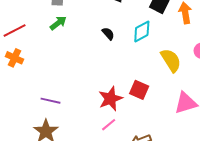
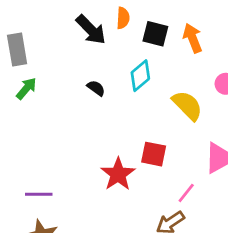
pink line: (109, 125) -> (186, 193), moved

